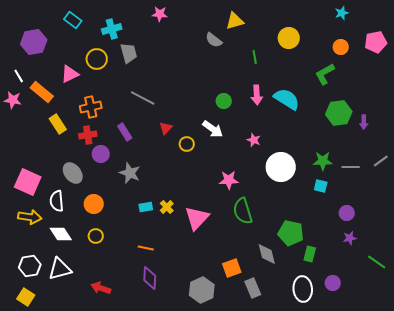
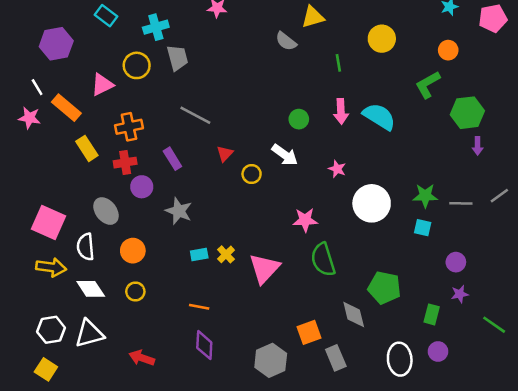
pink pentagon: (376, 42) -> (493, 18), moved
green hexagon: (339, 113) -> (467, 113), moved
green rectangle: (310, 254) -> (432, 314), moved

